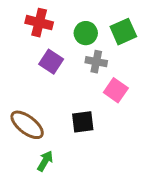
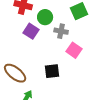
green circle: (86, 33) -> (45, 17), moved

